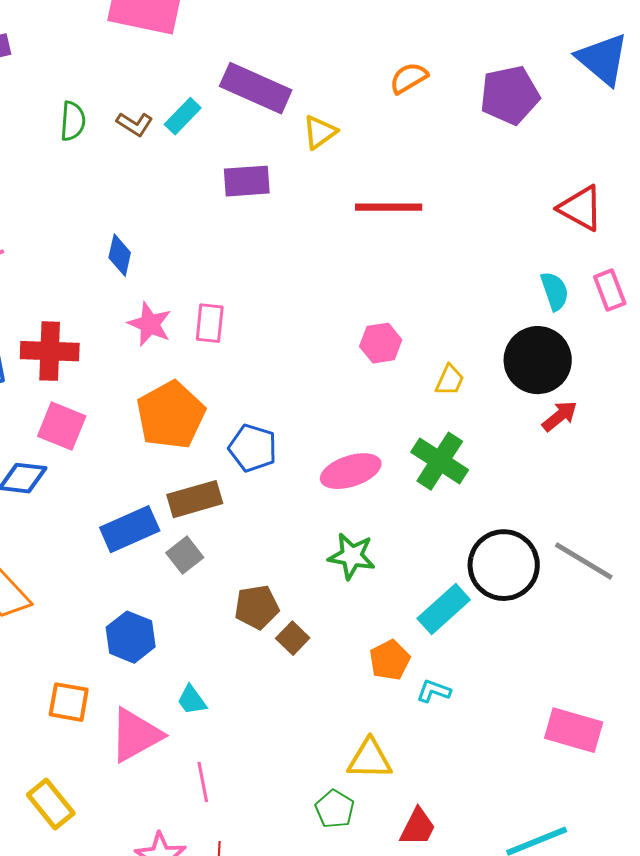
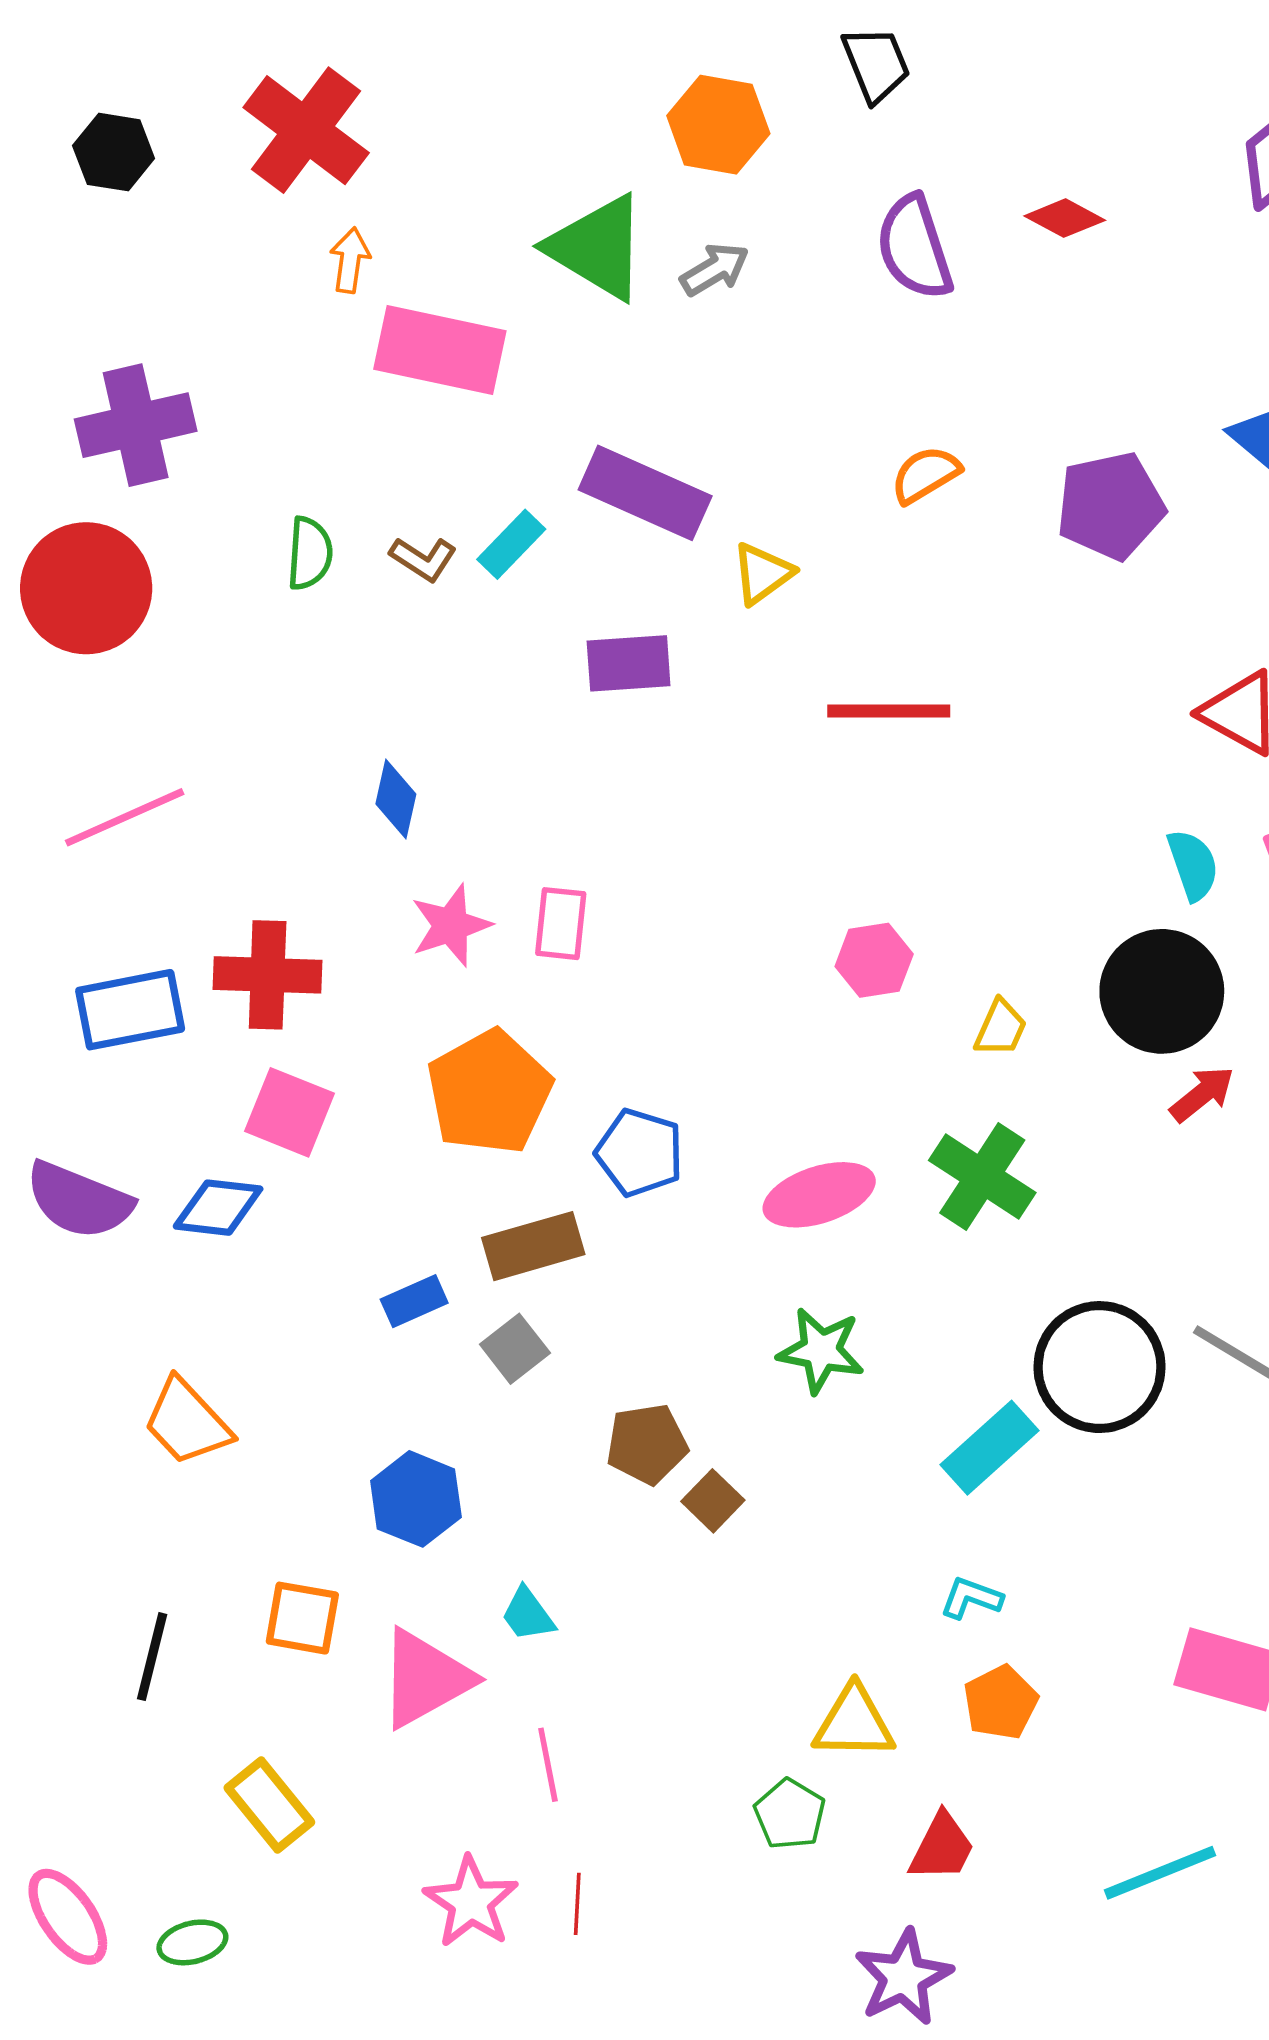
pink star: (150, 324) -> (451, 925), turned 30
blue rectangle: (130, 529) -> (414, 1301), size x0.6
orange pentagon: (390, 660) -> (1001, 1702), moved

